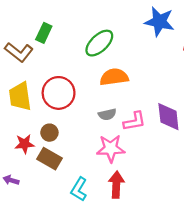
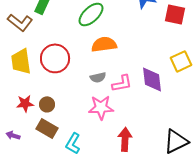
brown circle: (49, 133) -> (47, 104), moved
brown rectangle: (49, 159) -> (47, 128), moved
red arrow: (116, 185) -> (125, 139), moved

